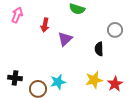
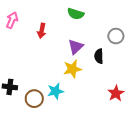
purple triangle: (65, 39) -> (76, 47), moved
yellow star: (94, 80) -> (72, 69), moved

